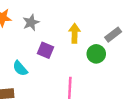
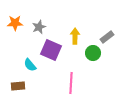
purple square: (45, 50) -> (51, 50), size x1.5

